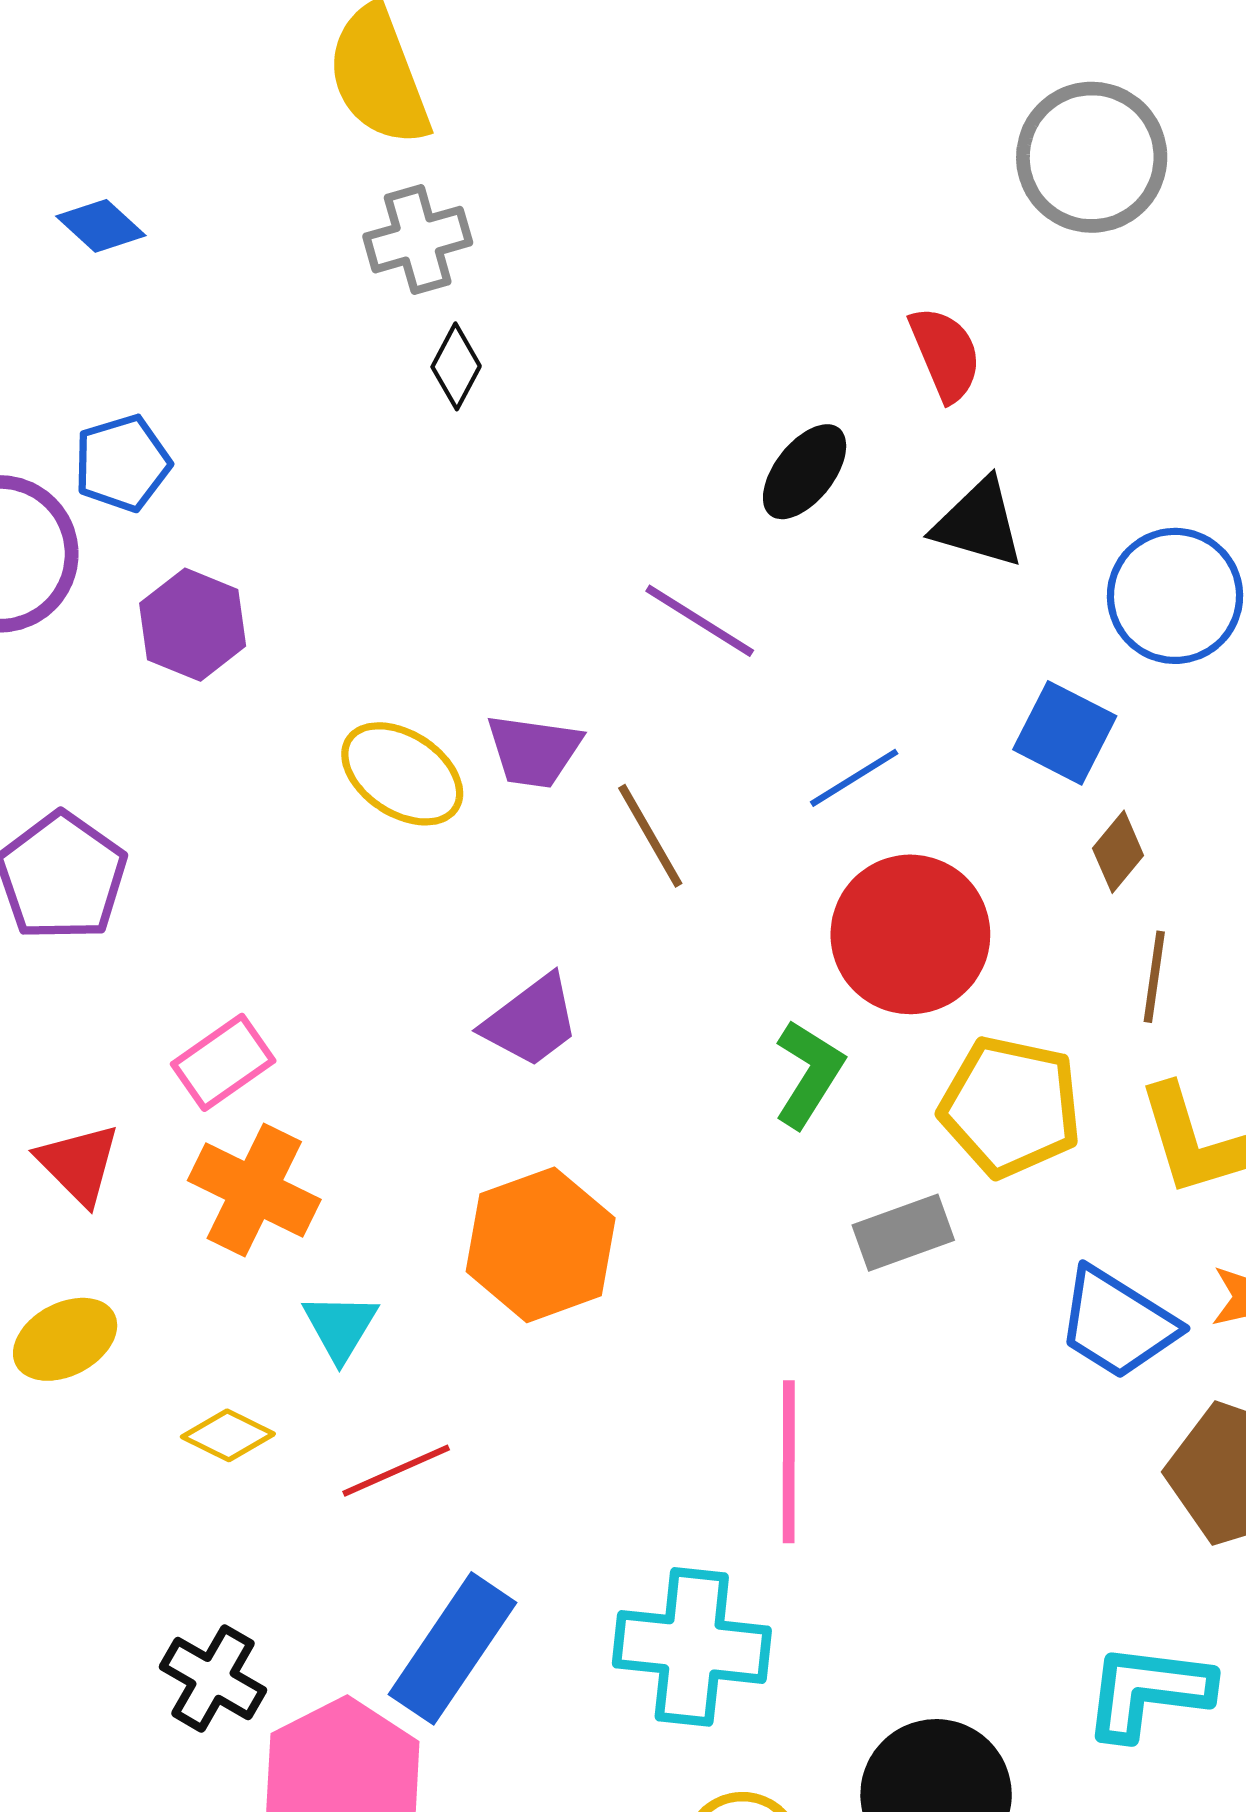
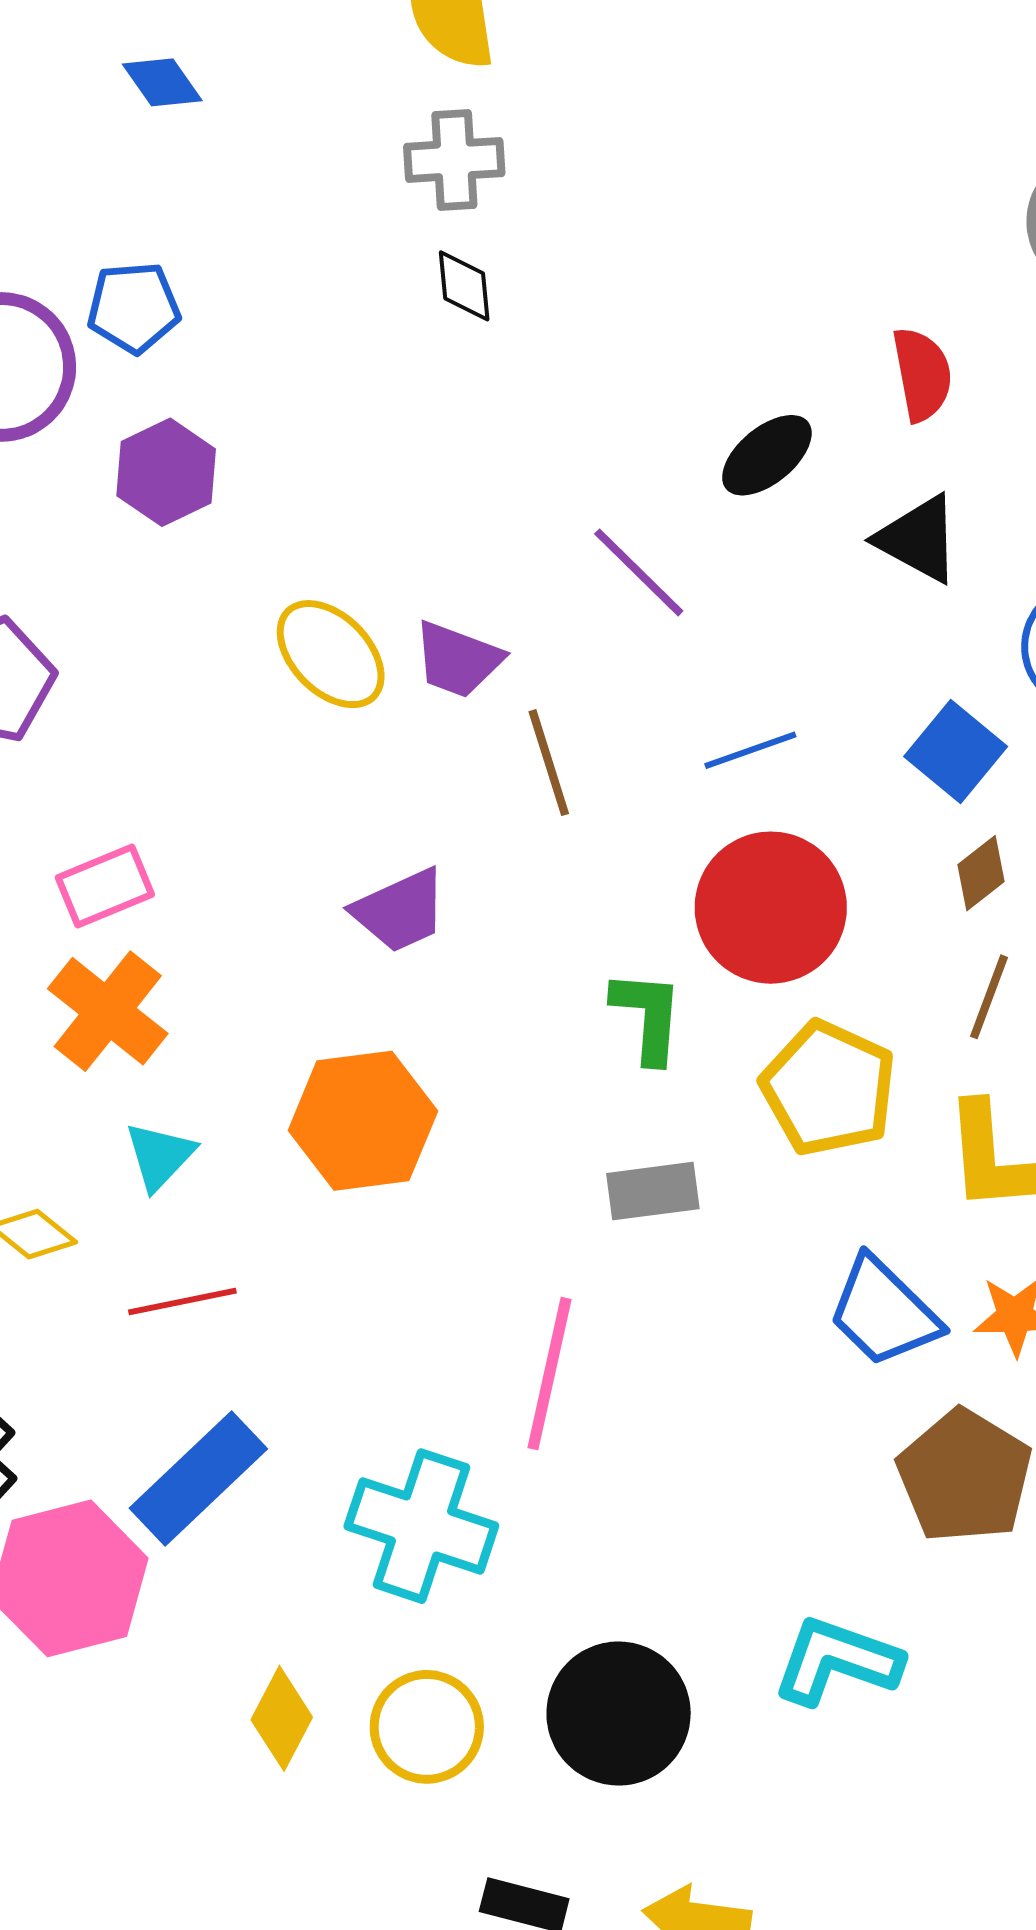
black diamond: (456, 366) -> (464, 286), turned -46
green L-shape: (809, 1074) -> (648, 1016), turned -40
gray rectangle: (903, 1233) -> (653, 1191), moved

